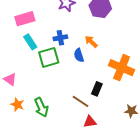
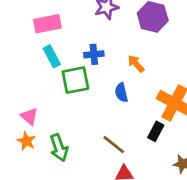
blue semicircle: (79, 55) -> (121, 92), moved
pink triangle: (10, 79) -> (29, 116), moved
black rectangle: (97, 89) -> (156, 131), moved

